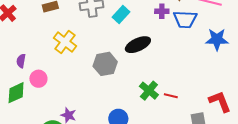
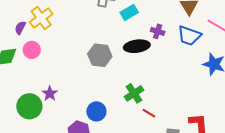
purple cross: (162, 11) -> (158, 31), moved
yellow cross: (65, 42) -> (41, 18), moved
red line: (171, 96) -> (149, 113), moved

